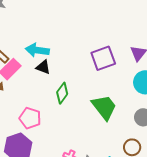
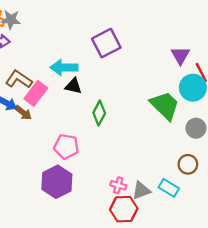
purple square: (103, 58) -> (106, 43), moved
green trapezoid: (104, 107) -> (165, 105), moved

